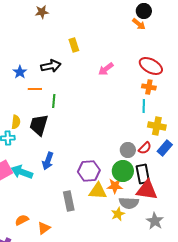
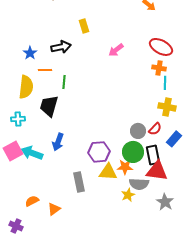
cyan line: (144, 106) -> (165, 83), moved
yellow semicircle: (16, 122) -> (26, 87), moved, size x1.6
blue rectangle: (165, 148) -> (174, 139), moved

